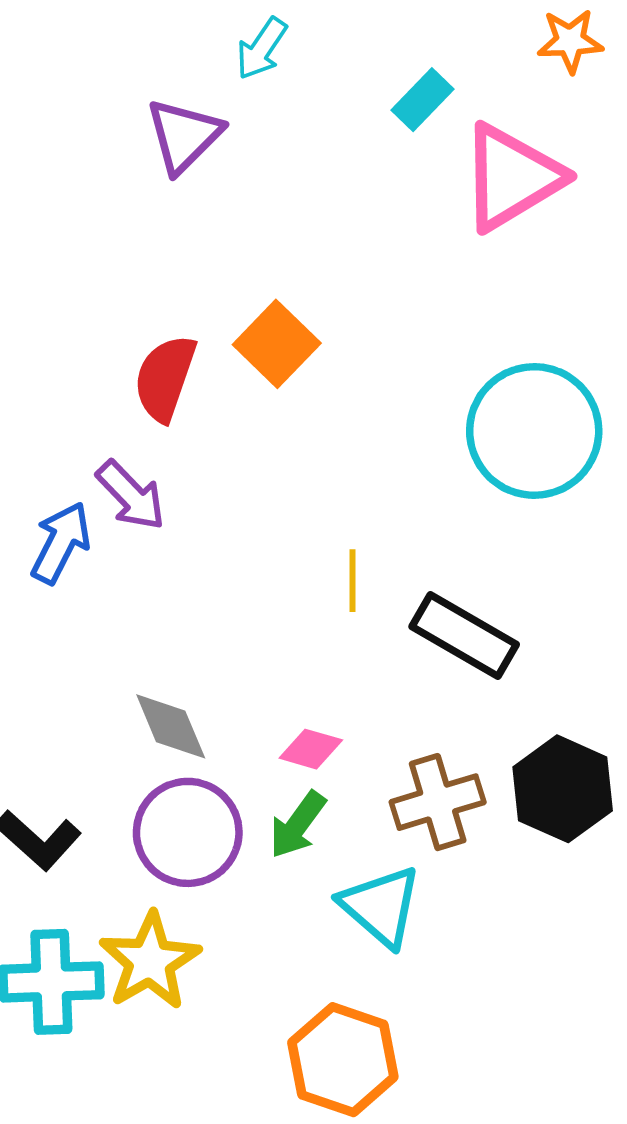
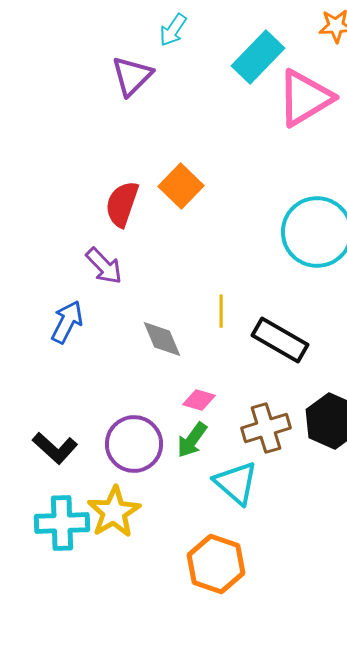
cyan rectangle: (422, 100) -> (258, 57), size x1.6
blue arrow: (61, 543) -> (67, 322), moved
gray diamond: (171, 726) -> (162, 339), moved

